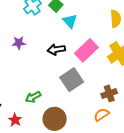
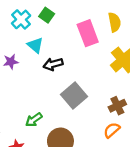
cyan triangle: (70, 21) -> (35, 45), moved
pink rectangle: (86, 50) -> (88, 33), moved, turned -60

